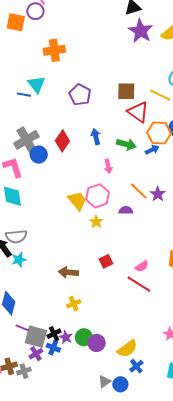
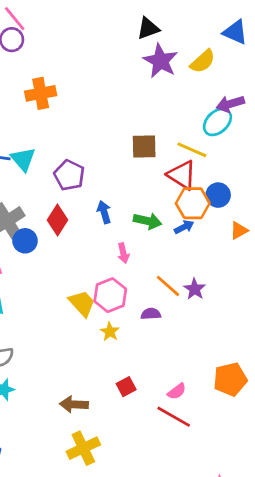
cyan triangle: (36, 84) -> (23, 159), moved
purple pentagon: (80, 95) -> (69, 175), moved
red triangle: (138, 112) -> (182, 175), moved
yellow cross: (74, 304) -> (83, 448), size x1.6

